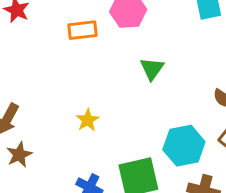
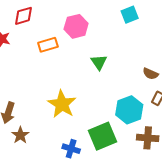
yellow star: (88, 120) -> (62, 104), size x1.8

